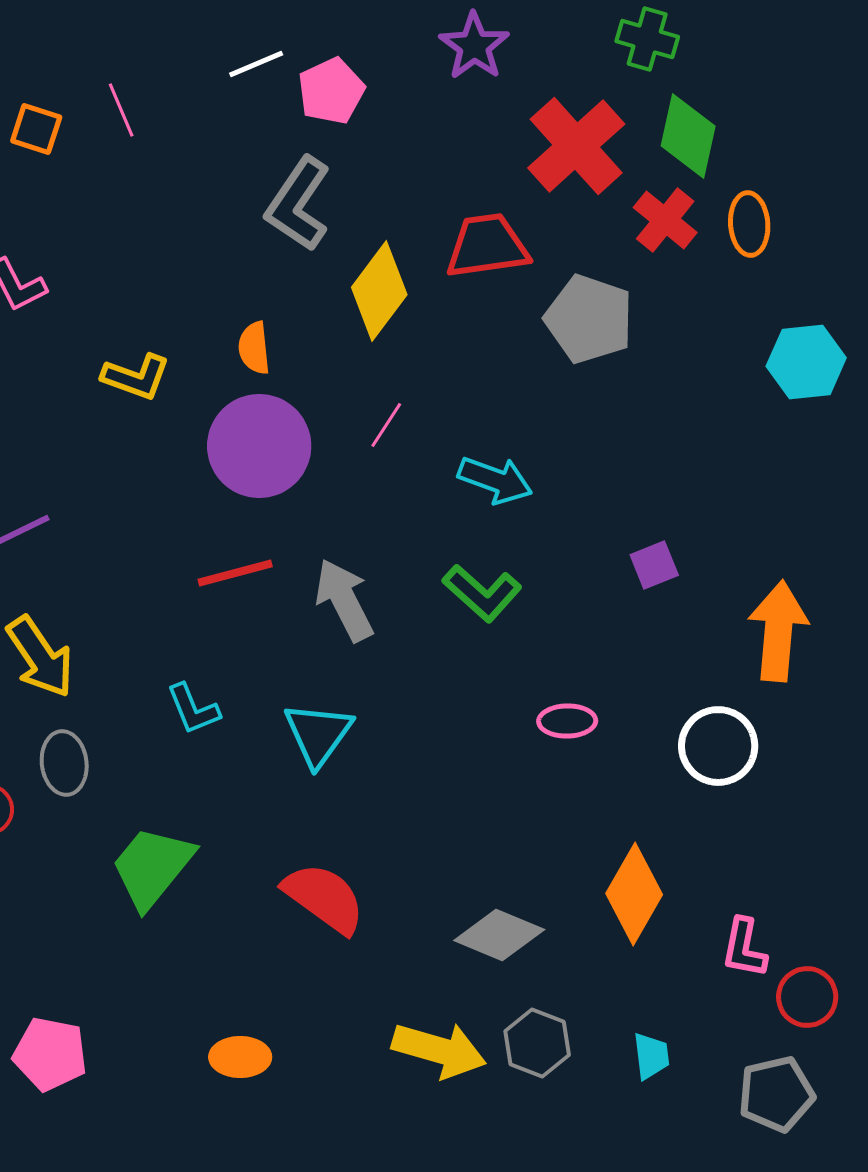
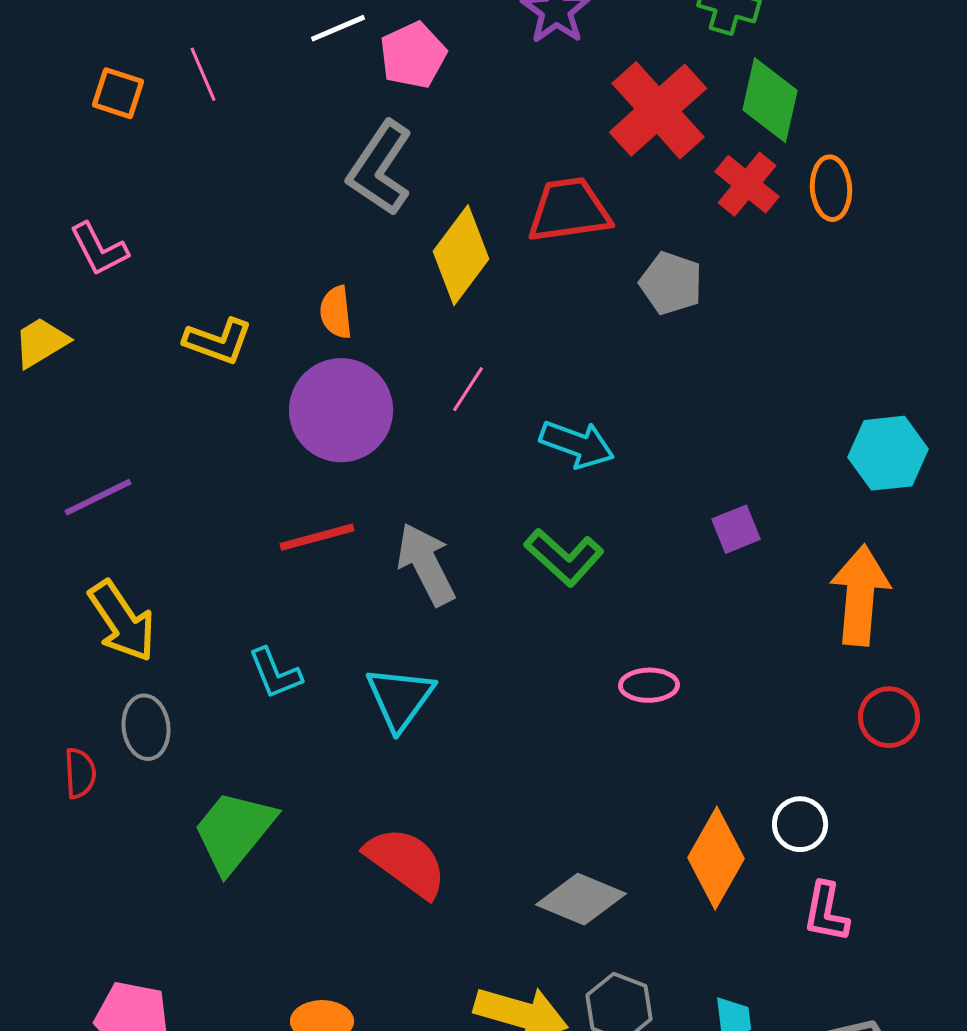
gray pentagon: (589, 319) -> (671, 283), size x0.7
cyan hexagon: (806, 362) -> (888, 453), moved
white circle: (718, 746) -> (800, 824), moved, size x0.7
red circle: (807, 997) -> (889, 717), moved

